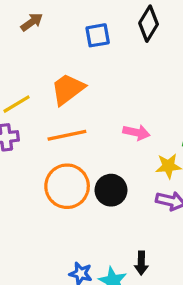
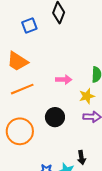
orange trapezoid: (68, 89) -> (18, 61), turned -100
orange circle: (67, 186) -> (20, 131), moved

